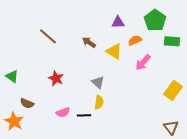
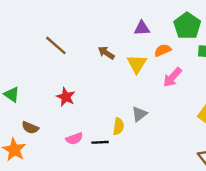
yellow triangle: (114, 51) -> (137, 64), turned 30
gray triangle: (98, 82) -> (139, 114), moved, turned 40

